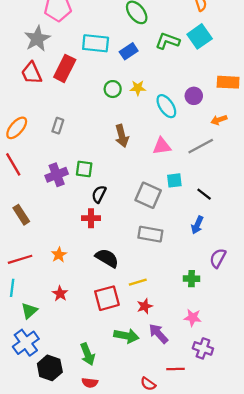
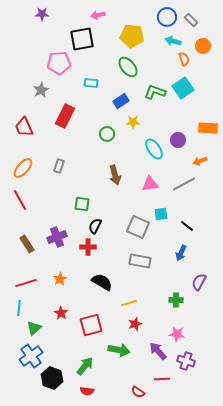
gray star: (37, 39) -> (41, 90), size x0.7
cyan rectangle: (96, 43) -> (91, 83), moved, size x0.6
red trapezoid: (32, 73) -> (24, 127), moved
yellow star: (138, 88) -> (133, 122), moved
purple cross: (57, 175) -> (57, 237), moved
red square: (107, 298) -> (91, 325), moved
purple arrow: (158, 334) -> (158, 351), moved
green arrow: (88, 354) -> (85, 366), turned -120

